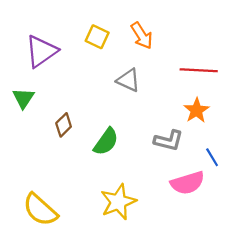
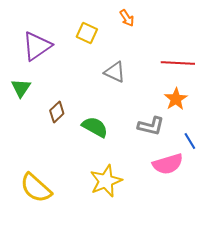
orange arrow: (142, 36) -> (127, 18), moved, size x0.7
green semicircle: (106, 142) -> (95, 127), turned -96

